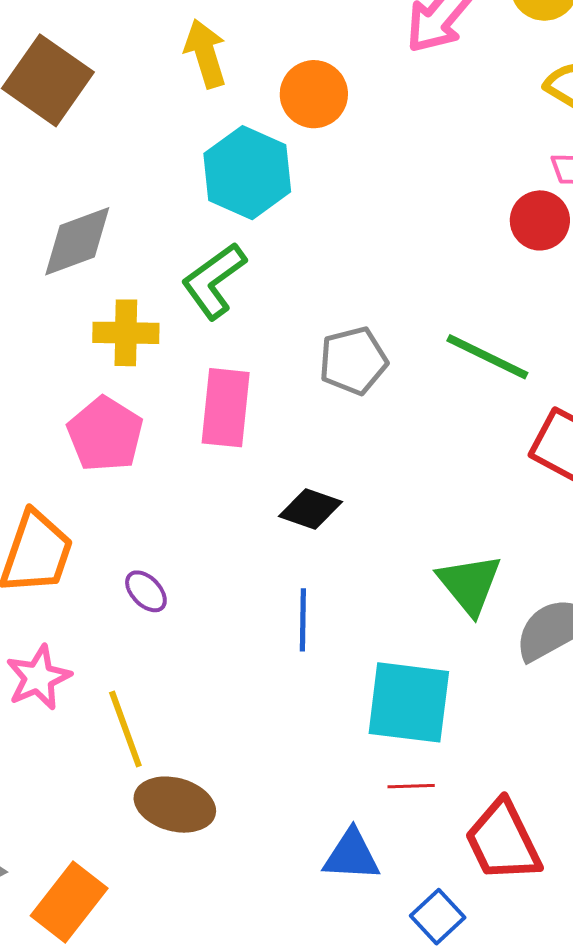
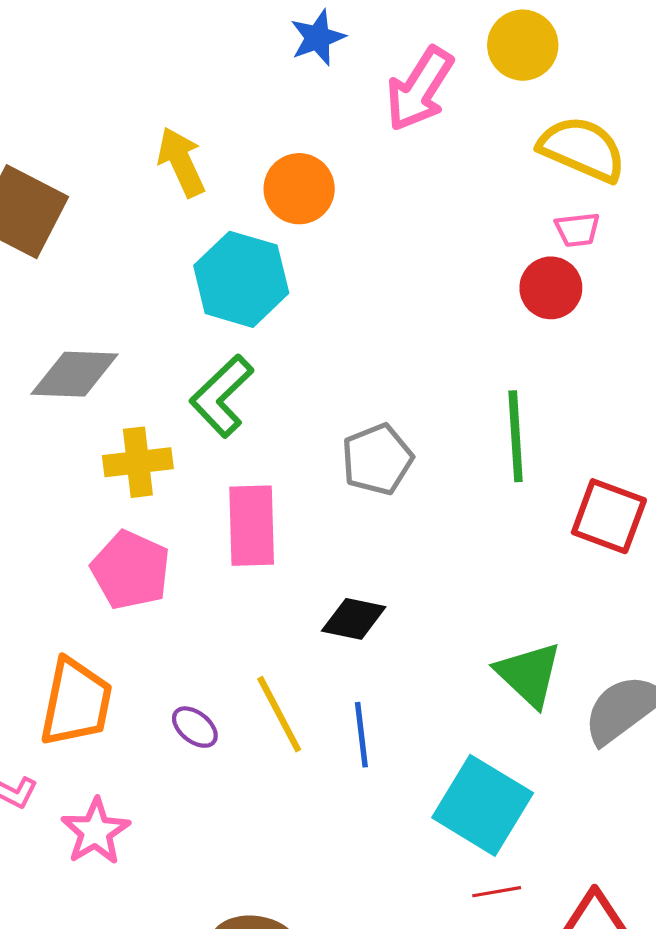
gray diamond: (77, 241) -> (75, 374), turned 30
green line: (487, 357) -> (516, 436), turned 68
cyan square: (409, 702) -> (483, 805), turned 32
yellow line: (125, 729) -> (279, 714), moved

